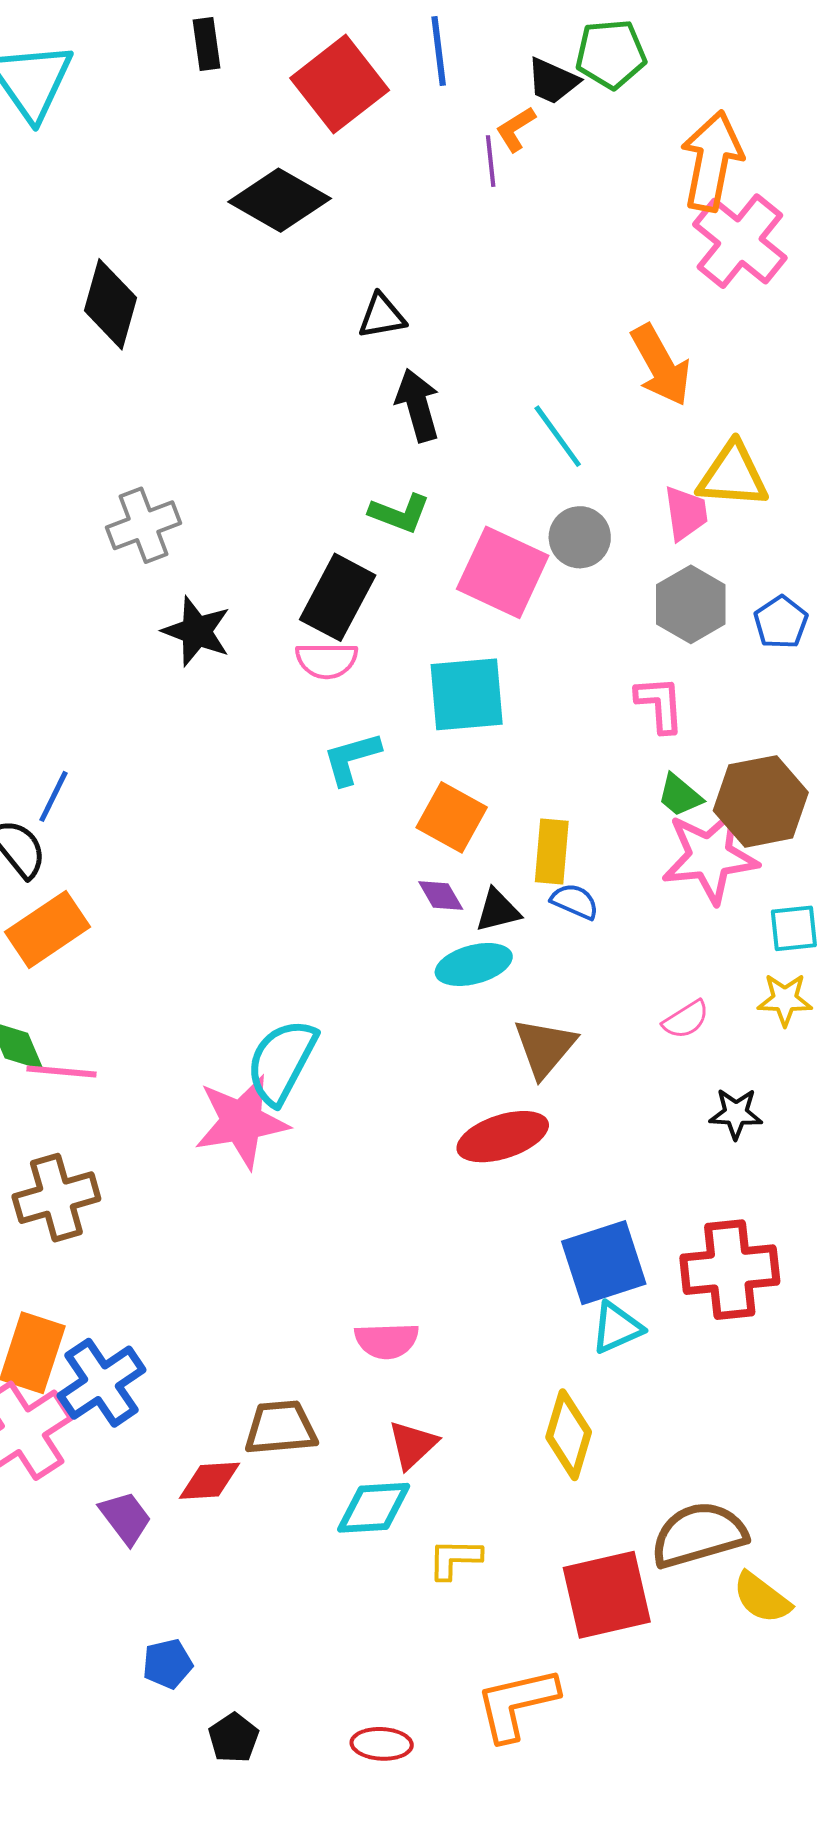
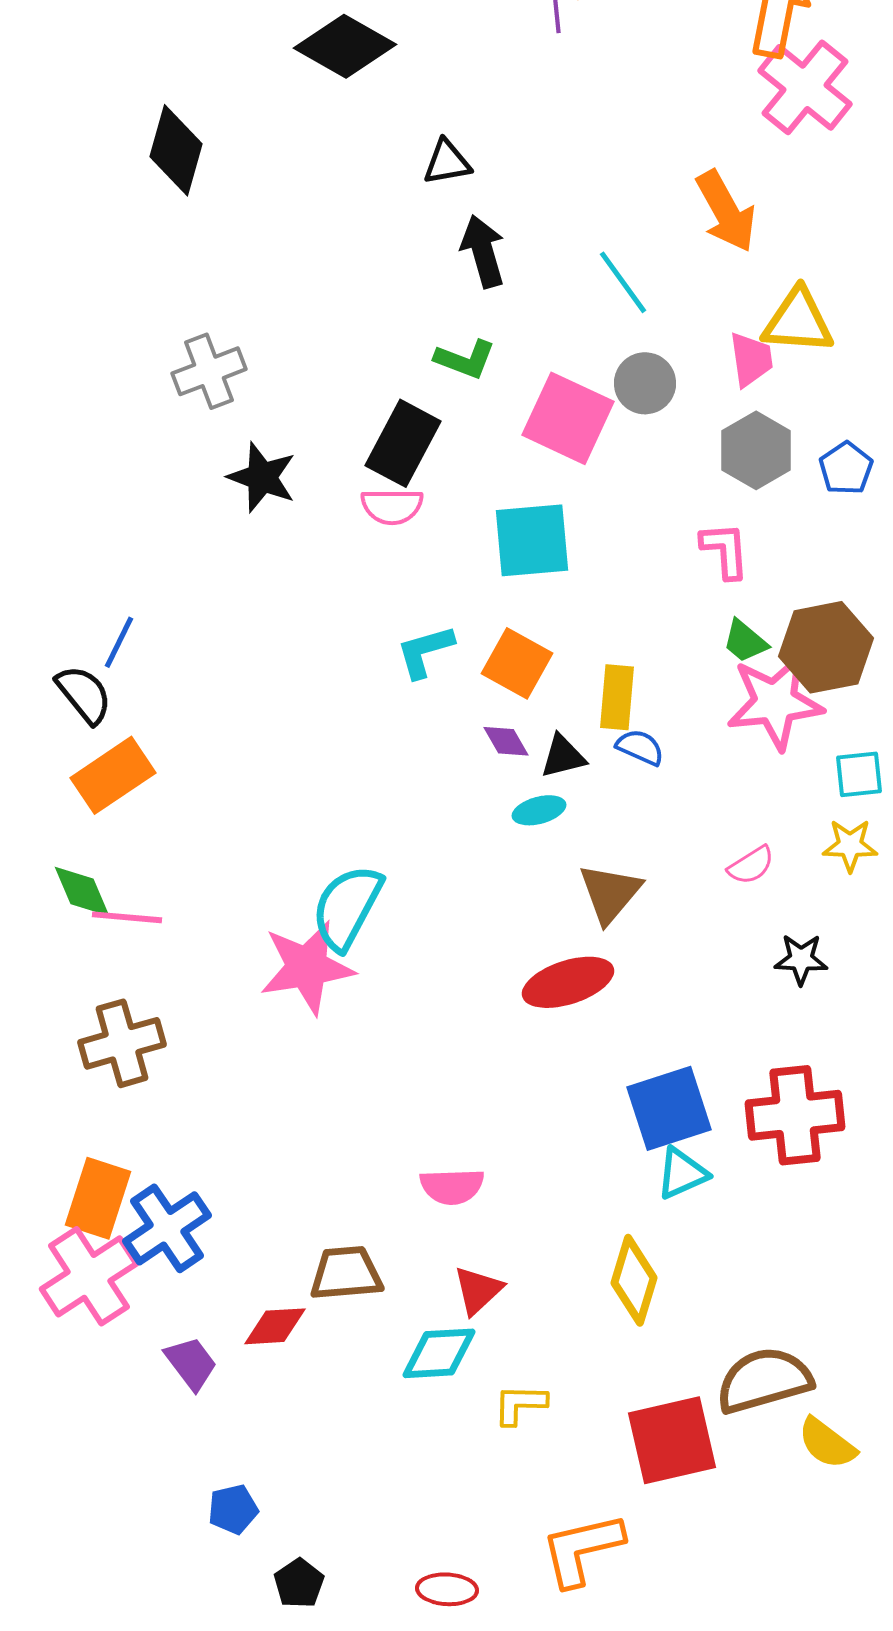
cyan L-shape: (352, 758) -> (425, 651), moved
cyan ellipse: (474, 964) -> (539, 810), size x0.7

